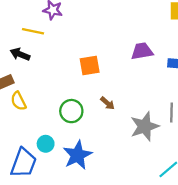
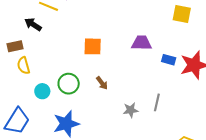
gray star: (145, 126) -> (131, 110), size x0.6
cyan circle: (46, 144) -> (42, 91), moved

